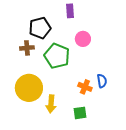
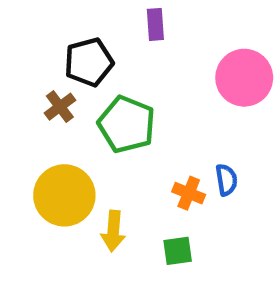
pink circle: (83, 39) -> (244, 78), moved, size x1.6
brown cross: (27, 48) -> (60, 107), turned -32

